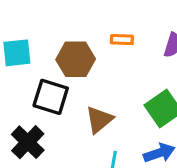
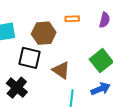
brown triangle: (99, 120) -> (61, 70), turned -42

